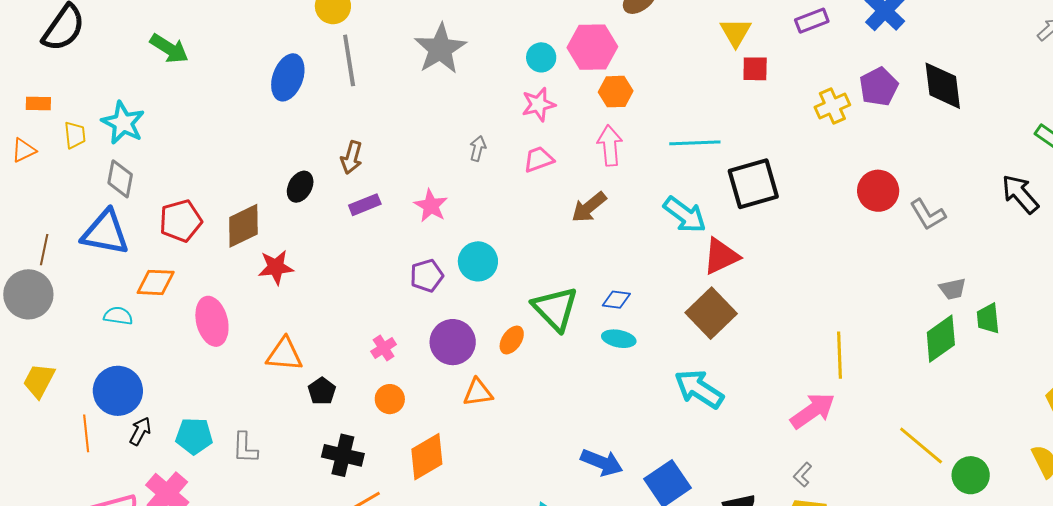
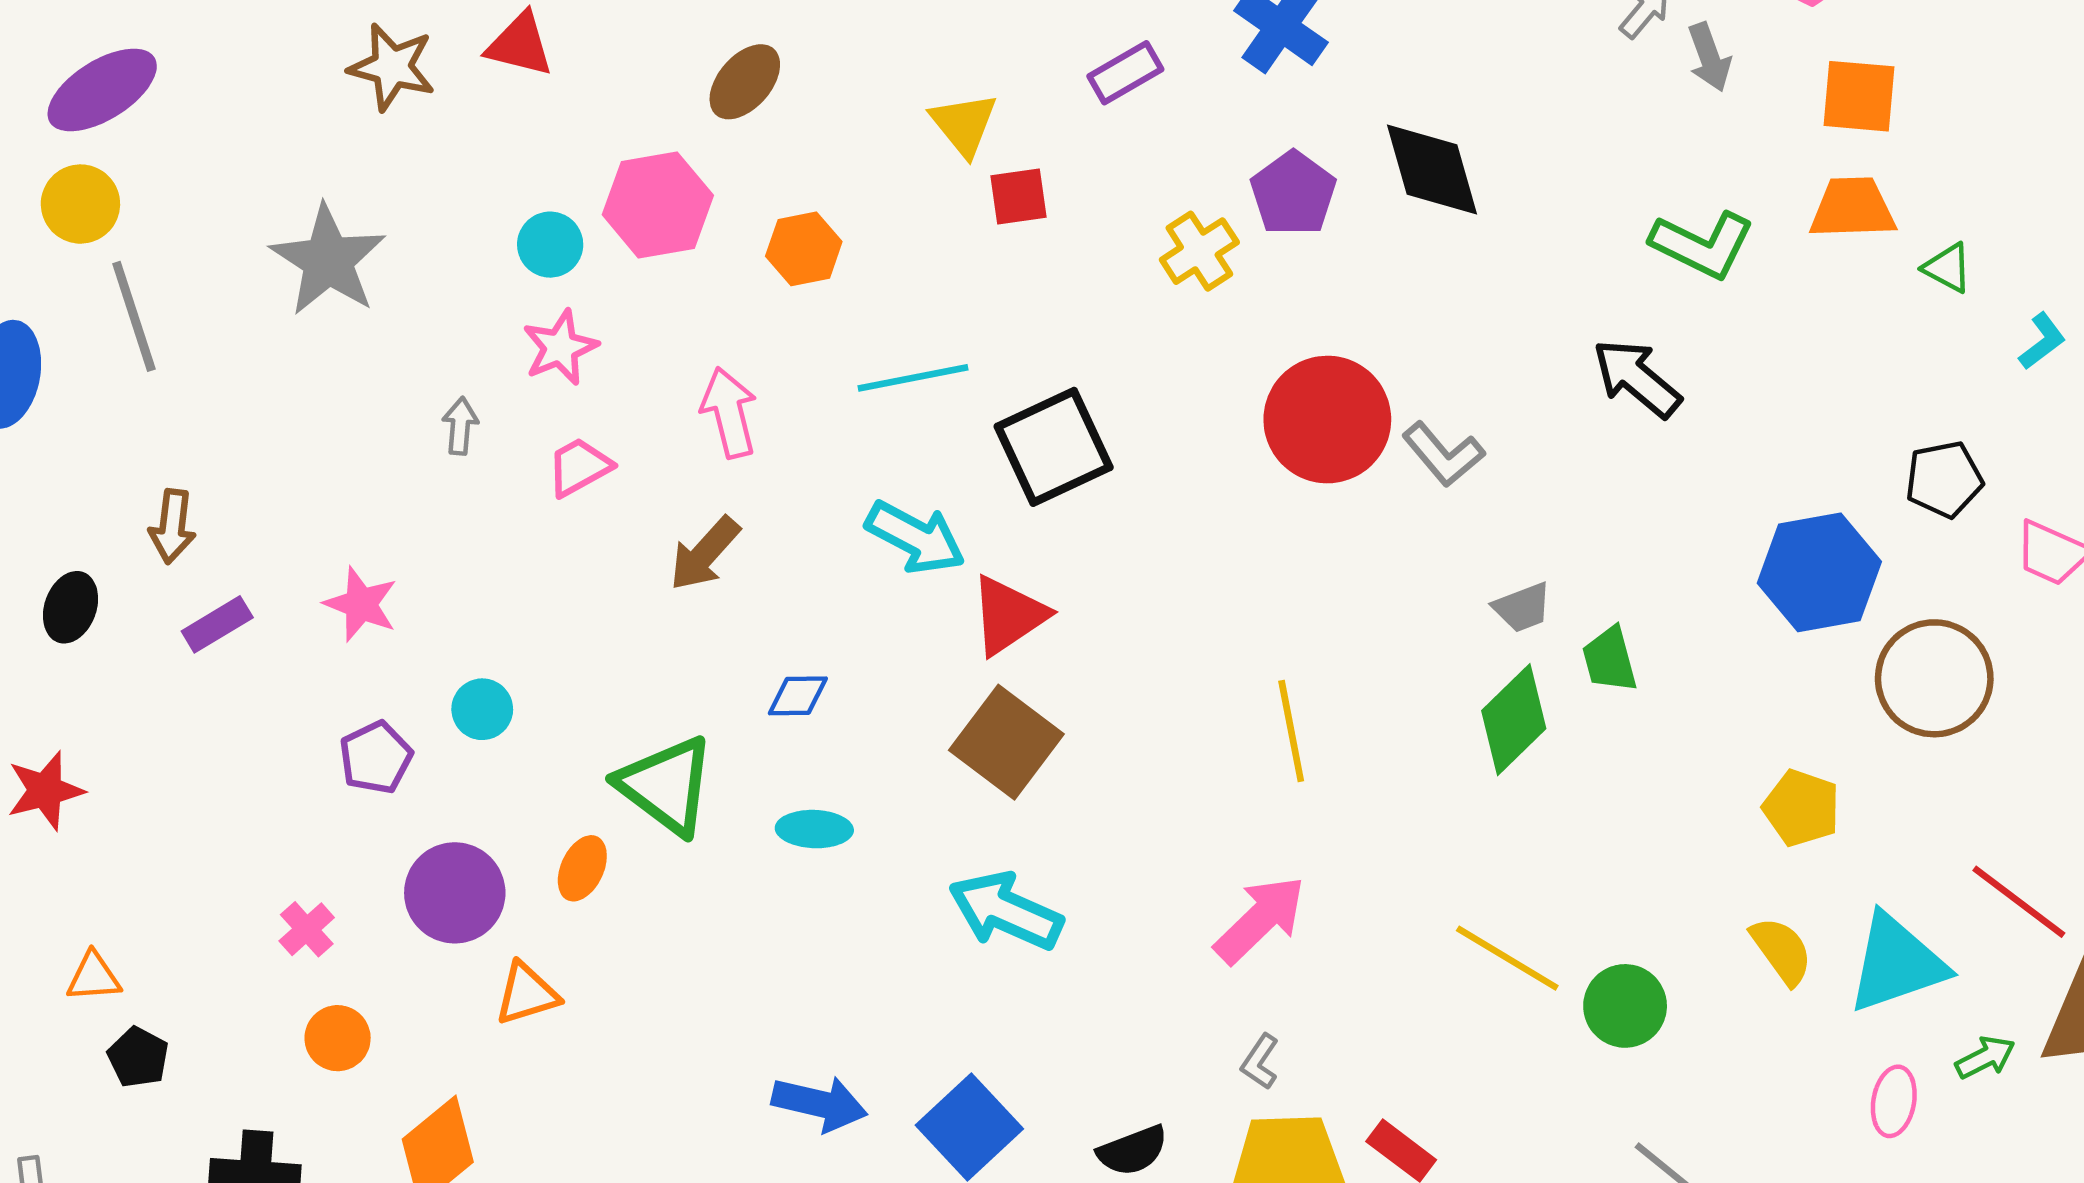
orange hexagon: (616, 92) -> (804, 249), moved
gray arrow: (478, 148) -> (460, 426), moved
red circle: (878, 191) -> (1327, 420), size x1.4
cyan circle: (478, 261) -> (482, 709), size x0.7
blue diamond: (616, 300) -> (798, 696), moved
orange triangle: (284, 354) -> (94, 977), size x0.7
yellow line: (840, 355) -> (1291, 731), moved
black pentagon: (322, 391) -> (138, 1057), moved

